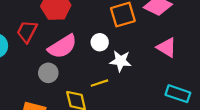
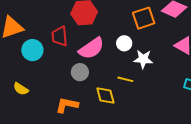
red trapezoid: (27, 31) -> (60, 36), turned -30
yellow line: (99, 83) -> (125, 79), turned 35

